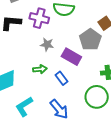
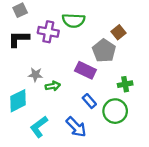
gray star: (47, 45) -> (35, 75), moved
blue rectangle: (61, 78) -> (89, 101), moved

